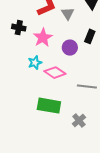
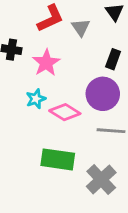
purple circle: (70, 48) -> (103, 94), moved, size x1.5
gray cross: (79, 120) -> (101, 180), size x1.5

